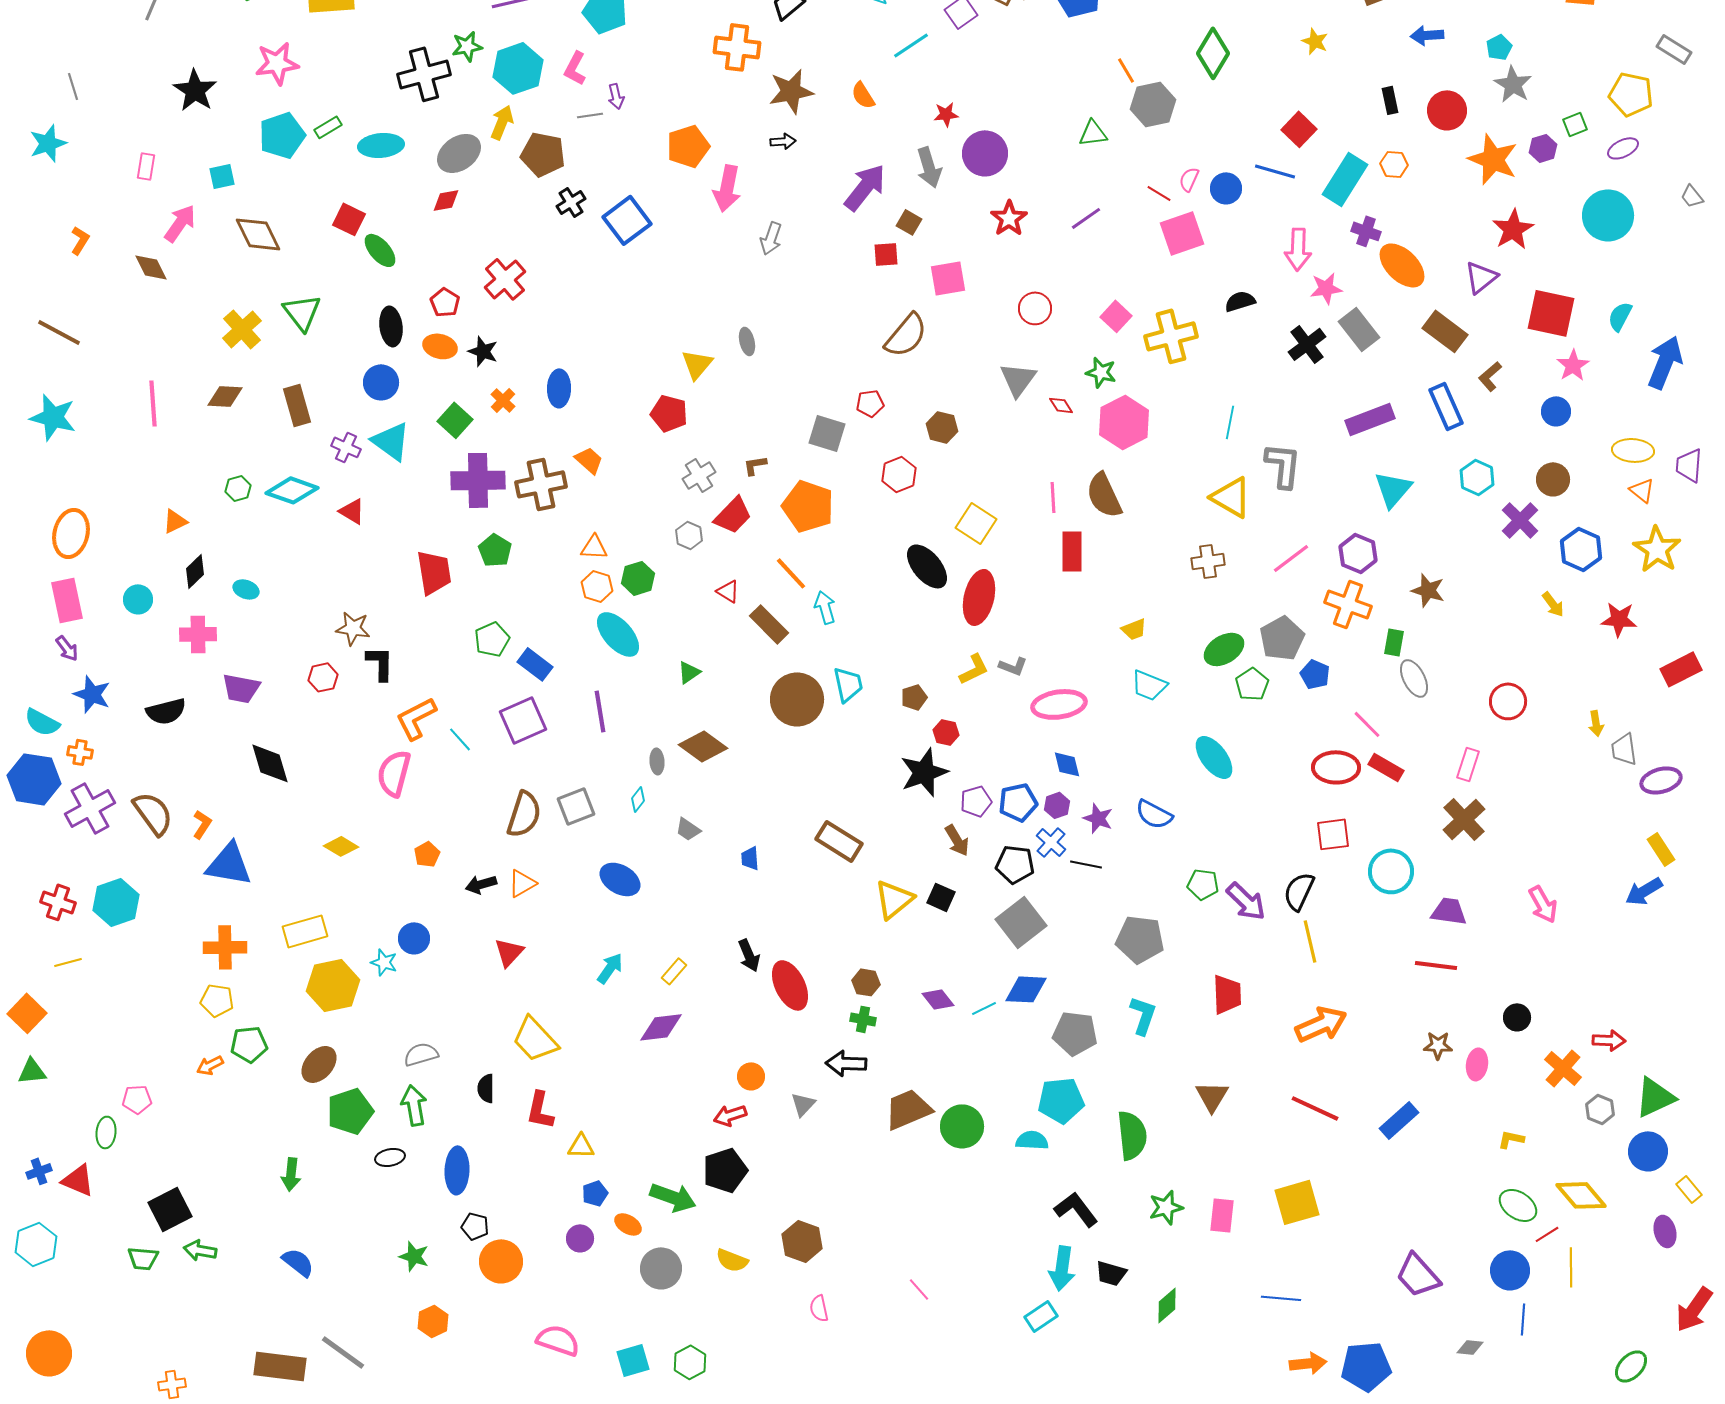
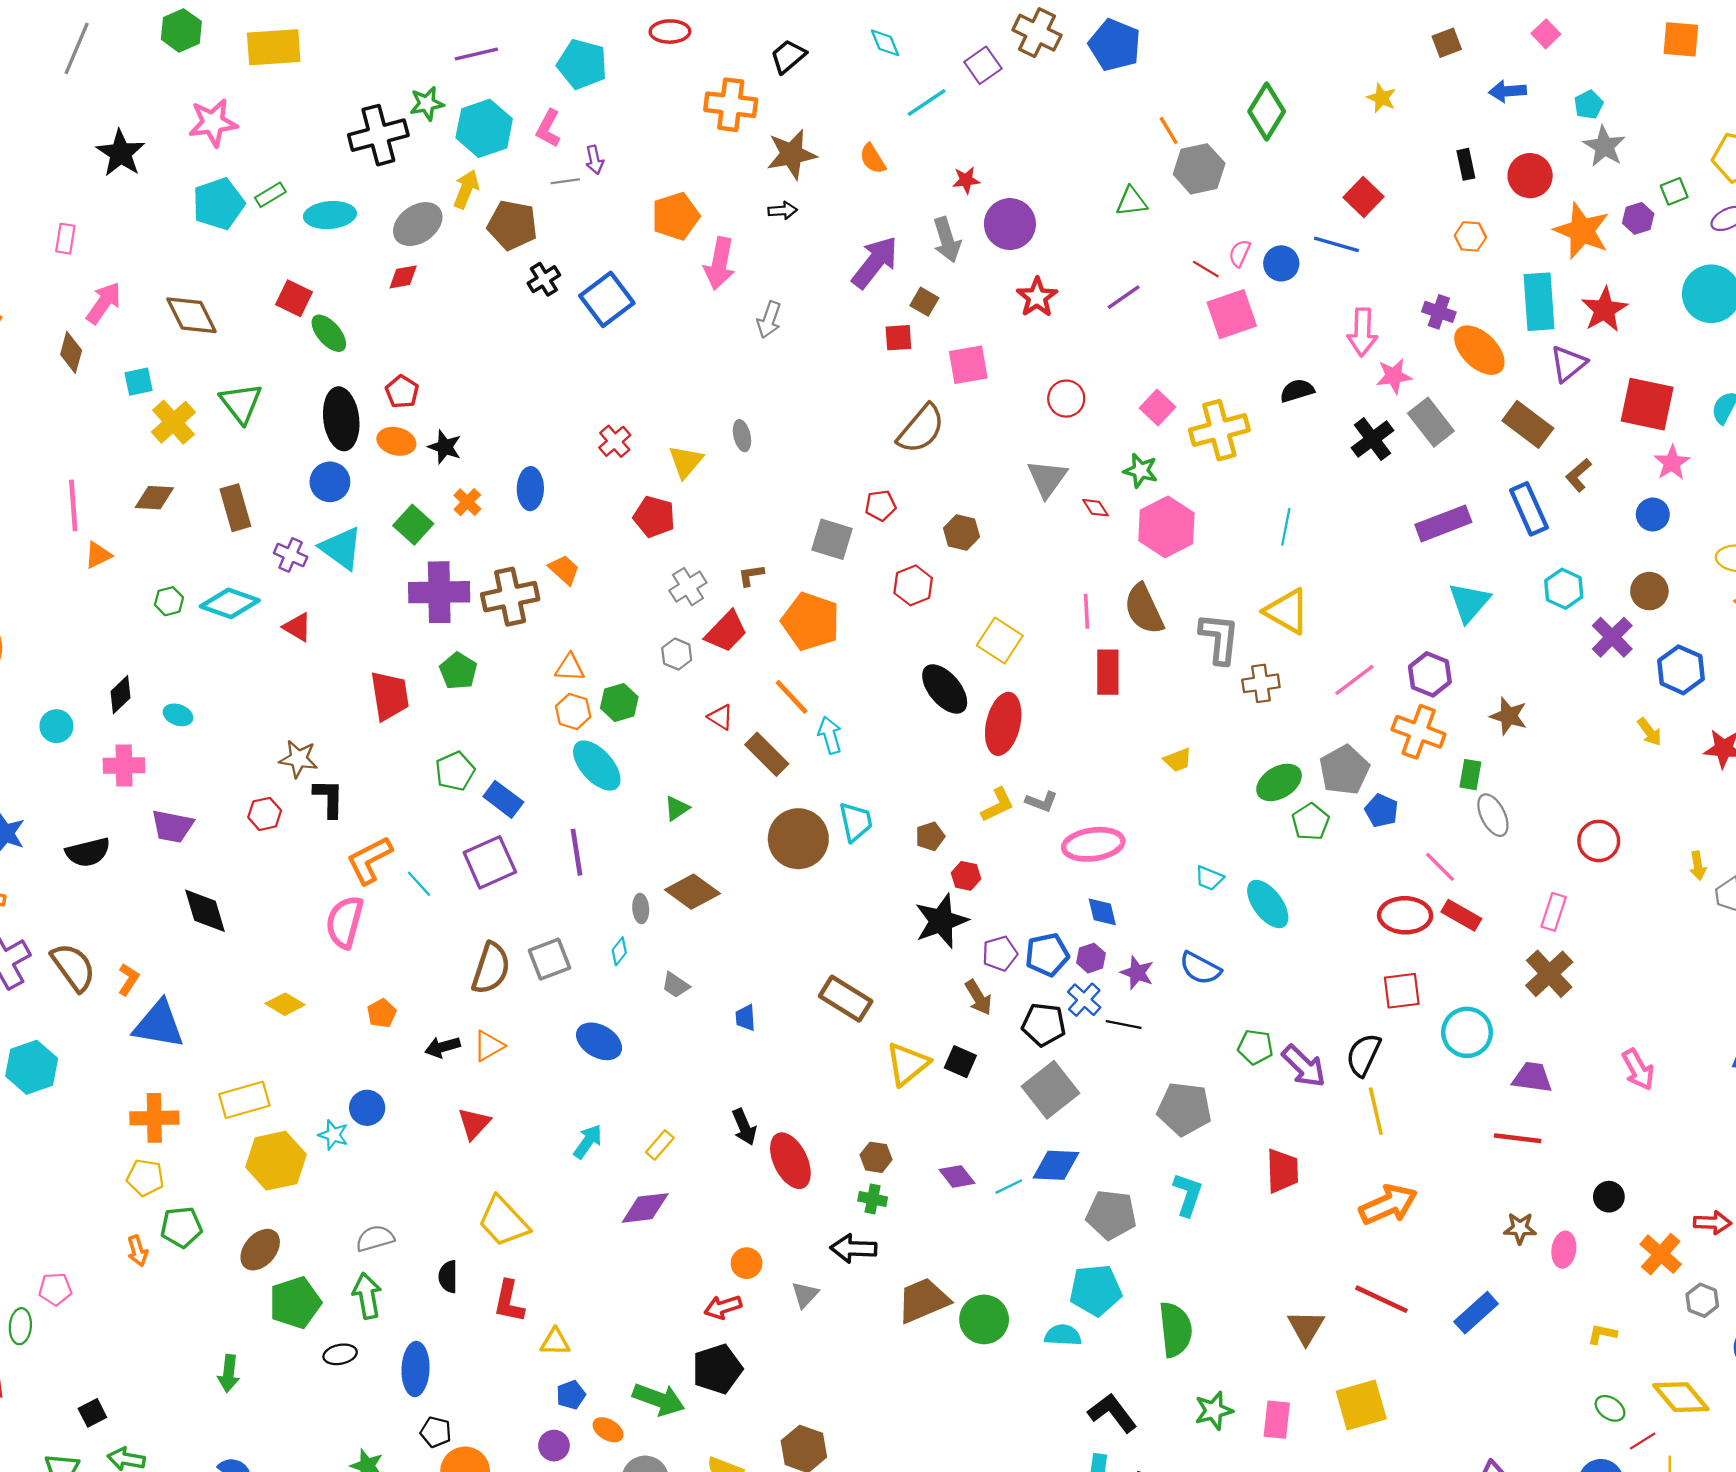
cyan square: (222, 176) -> (139, 382), moved
cyan rectangle: (1345, 179) -> (1539, 302), moved, turned -36
brown diamond: (151, 267) -> (71, 352), turned 42
red cross: (505, 279) -> (615, 441), moved, size x0.7
black ellipse: (391, 326) -> (341, 419), size x1.4
gray L-shape: (1283, 465) -> (1219, 638), moved
orange triangle: (175, 521) -> (98, 555), moved
cyan trapezoid: (1149, 685) -> (1209, 878), moved, size x0.7
orange arrow: (210, 1065) -> (137, 1251), turned -80
brown triangle: (1212, 1096) -> (1306, 1327), moved
green ellipse: (1518, 1205) -> (1610, 1408), size x0.7
black square: (170, 1209) -> (92, 1413), size x0.6

